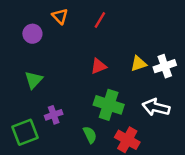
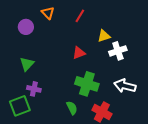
yellow triangle: (139, 64) -> (104, 36), moved
white cross: (165, 66) -> (118, 51), moved
purple cross: (54, 115) -> (34, 89), moved, turned 32

